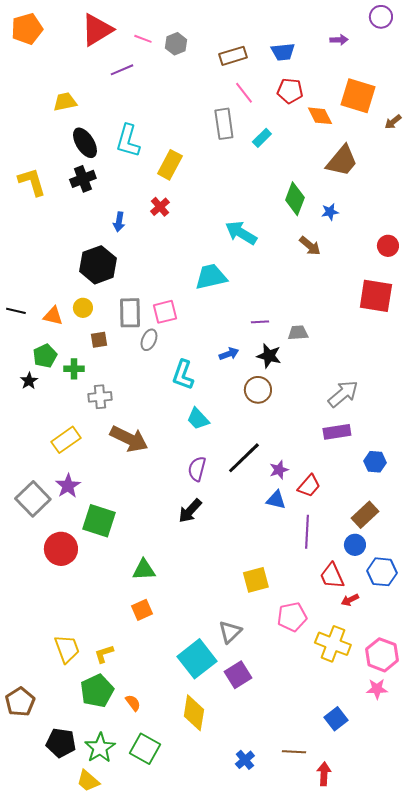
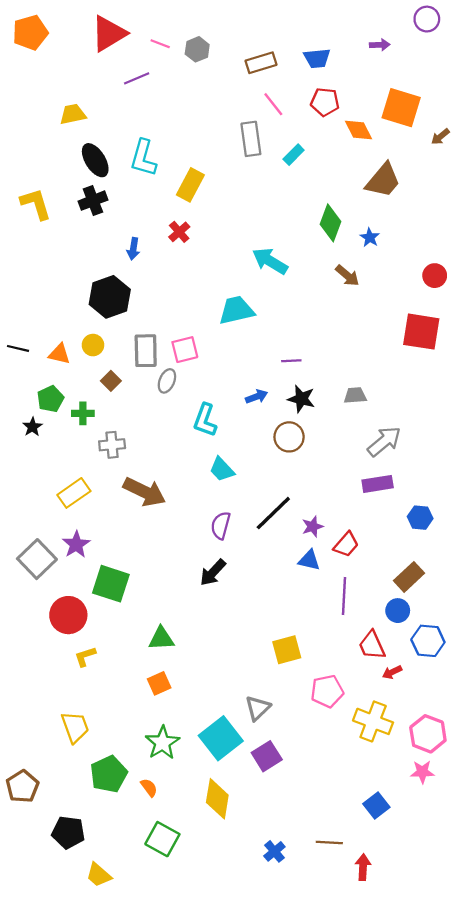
blue star: (330, 212) -> (370, 238), turned -30
gray trapezoid: (298, 333) -> (355, 395), moved
brown square: (99, 340) -> (111, 381), turned -36
yellow L-shape: (104, 654) -> (85, 656), moved
green star: (100, 748) -> (162, 743), moved

